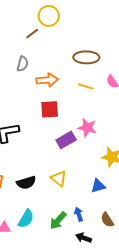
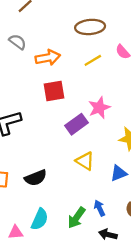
gray semicircle: (23, 64) -> (18, 42), turned -63
yellow line: (86, 86) -> (93, 60), turned -42
pink star: (87, 128) -> (99, 108), turned -30
yellow triangle: (59, 178) -> (85, 161), moved

